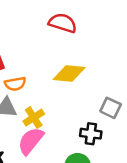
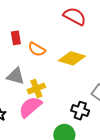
orange semicircle: (15, 84) -> (37, 49), moved, turned 30

